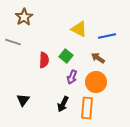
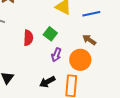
brown arrow: (98, 58) -> (89, 40), moved
black arrow: (63, 104) -> (47, 82), turned 35

